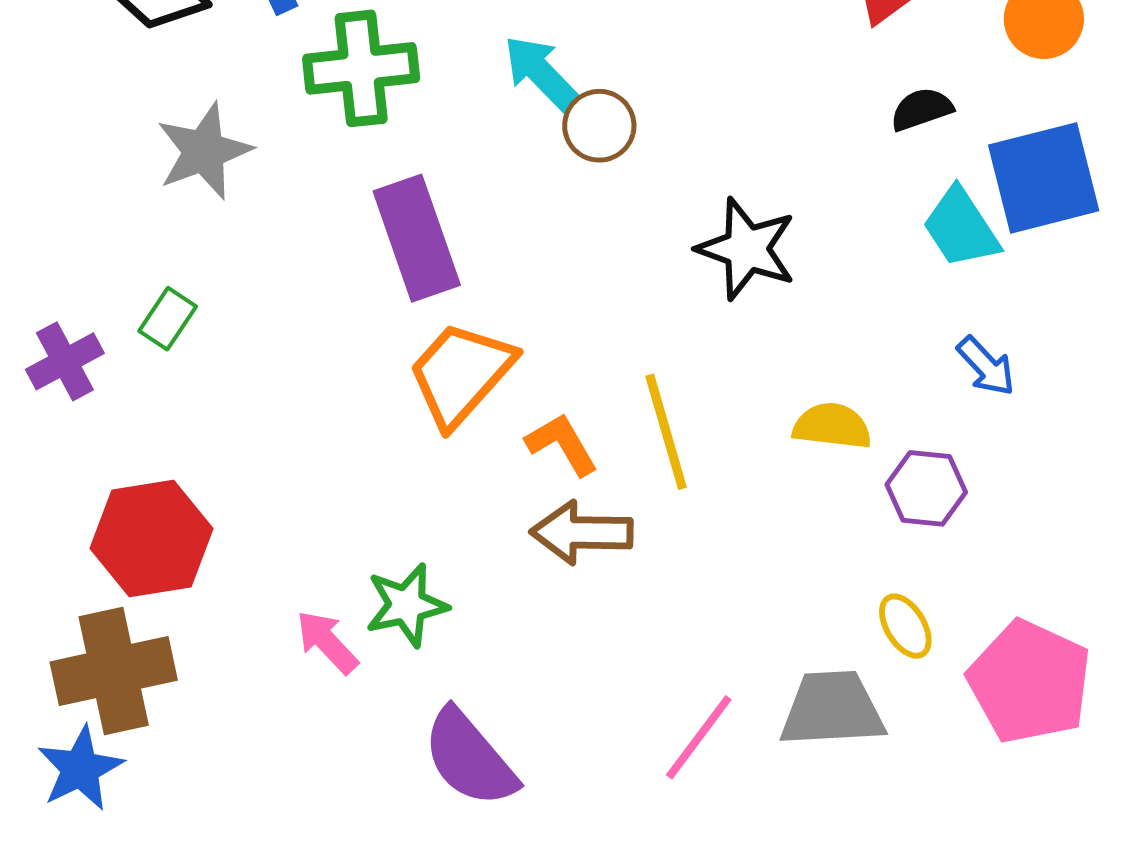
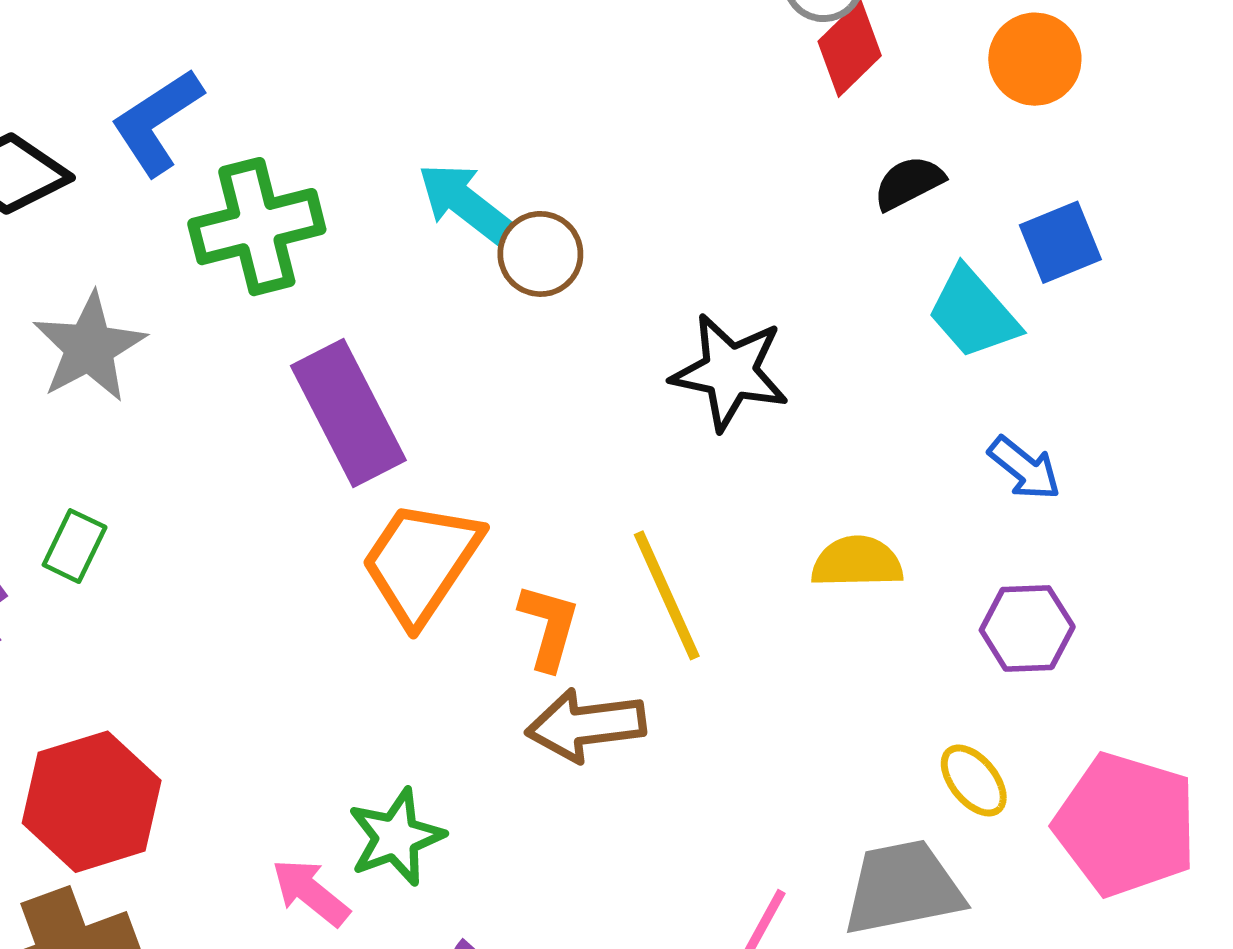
blue square: (1044, 178) -> (1060, 242), size x0.6
orange L-shape: (562, 444) -> (549, 627), turned 54
purple hexagon: (926, 488) -> (1027, 628), moved

